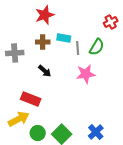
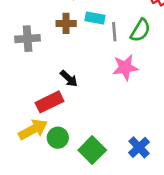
black arrow: (45, 71) -> (69, 78), moved
red rectangle: (31, 99) -> (50, 102), turned -48
green circle: (38, 133) -> (58, 138), moved

